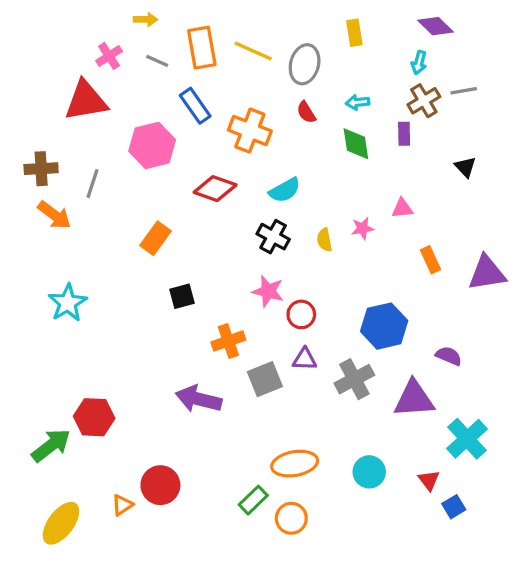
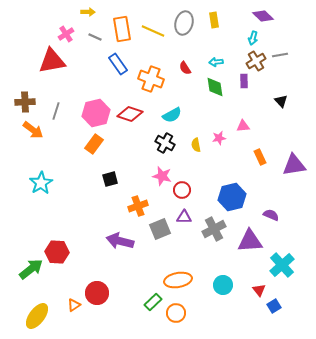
gray ellipse: (305, 64) -> (184, 23), moved
pink hexagon: (152, 145) -> (96, 113), moved

